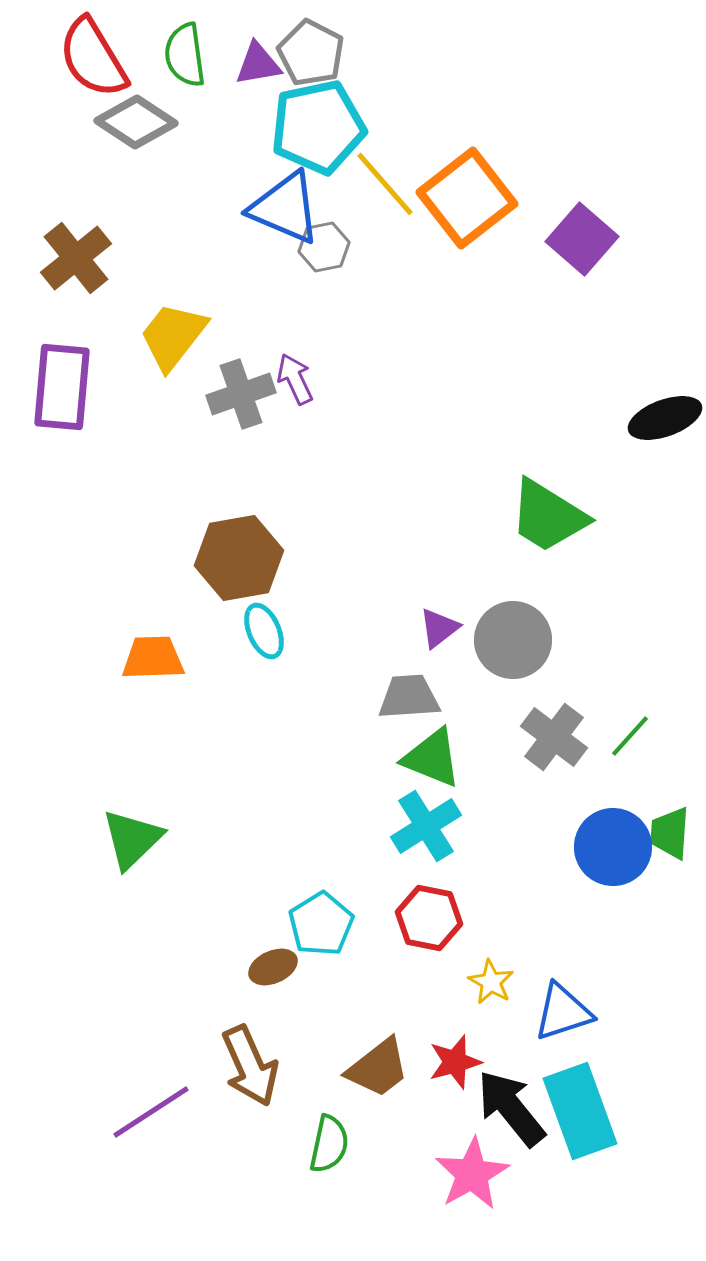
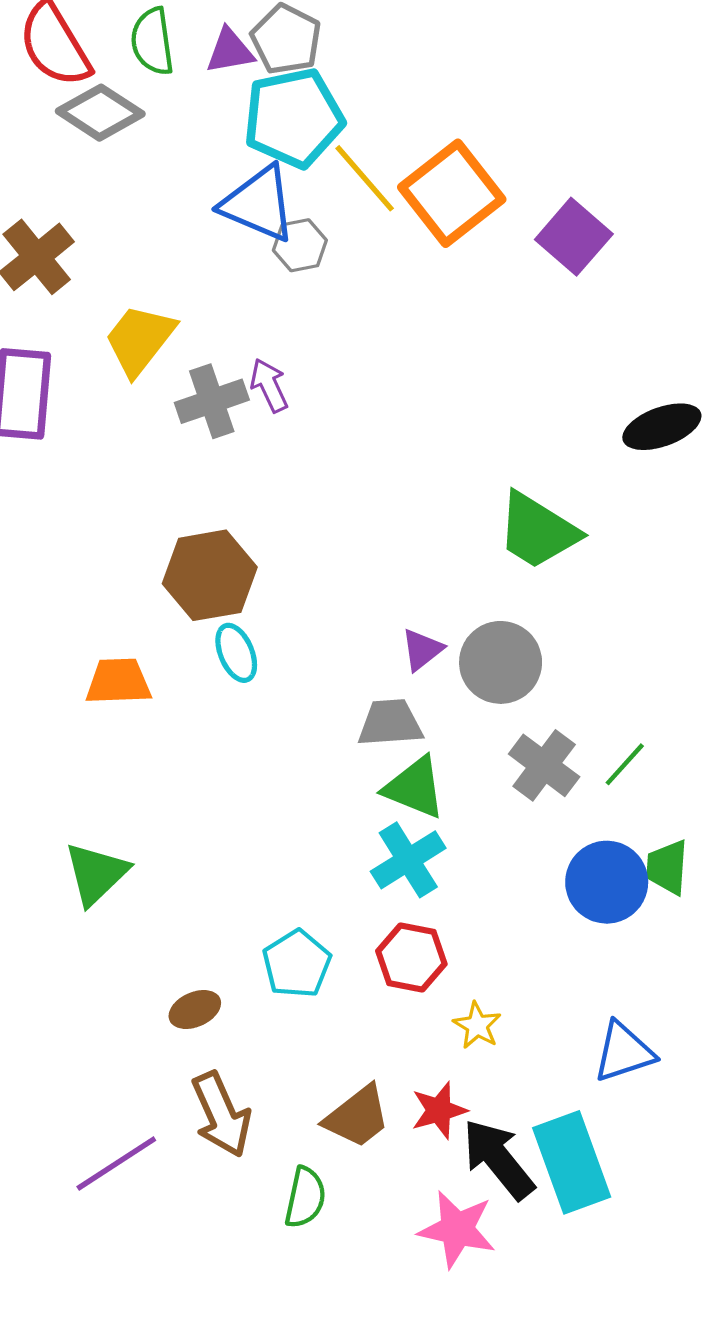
brown ellipse: (273, 967) -> (195, 1010), moved
blue triangle: (563, 1012) -> (624, 1052), moved
pink star: (472, 1174) -> (457, 1229), turned -30

